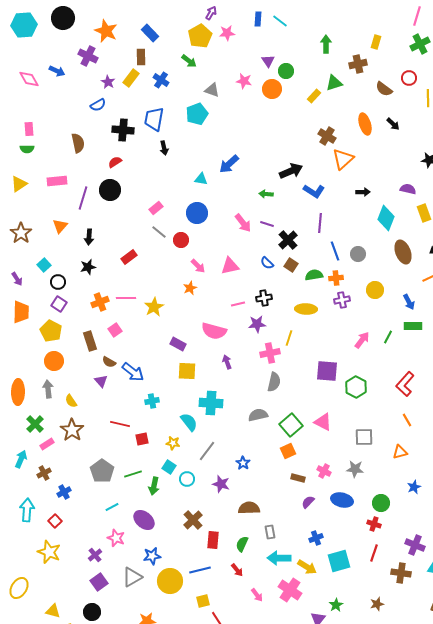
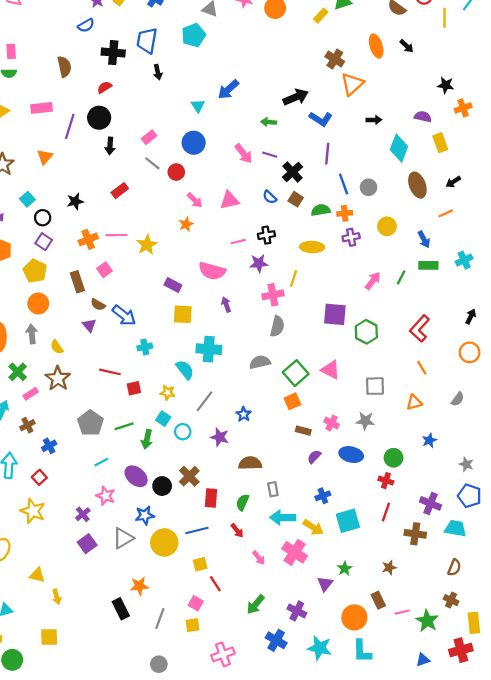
cyan triangle: (201, 179) -> (198, 106), turned 48
black arrow: (89, 237) -> (110, 146), moved
black circle: (92, 612) -> (162, 486), moved

